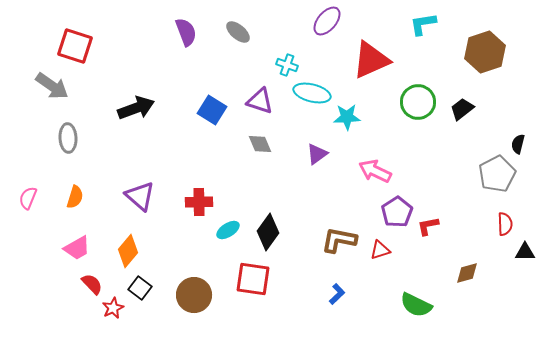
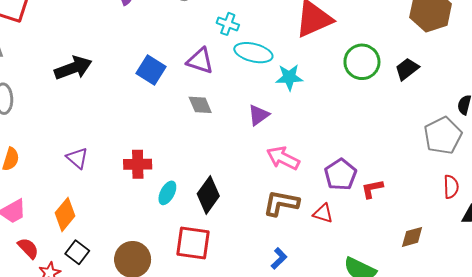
pink arrow: (375, 171) -> (283, 158), moved
purple triangle: (140, 196) -> (77, 158), size x0.7
cyan ellipse: (228, 230) -> (167, 193), turned -30
red triangle: (380, 250) -> (323, 213), turned 35

